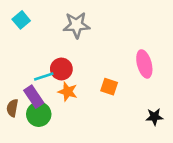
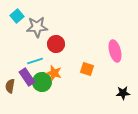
gray star: (76, 25) -> (37, 27), moved
red circle: (61, 69) -> (56, 44), moved
green circle: (39, 114) -> (42, 82), moved

